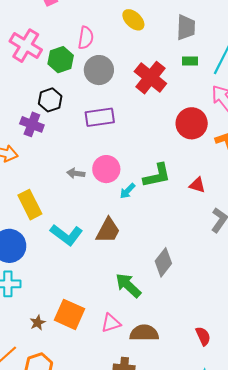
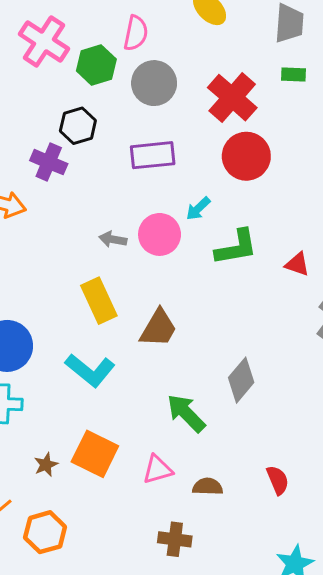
red circle: (192, 123) -> (246, 156), moved
cyan arrow: (127, 191) -> (198, 209), moved
yellow rectangle: (30, 205) -> (99, 301), moved
cyan L-shape: (66, 235) -> (90, 370), moved
brown semicircle: (144, 333) -> (208, 487), size x0.7
red semicircle: (203, 336) -> (278, 480), moved

